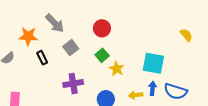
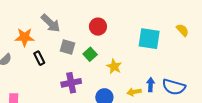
gray square: (71, 48) -> (67, 47), turned -35
green square: (102, 55) -> (90, 54), moved
cyan square: (153, 63) -> (149, 39), moved

